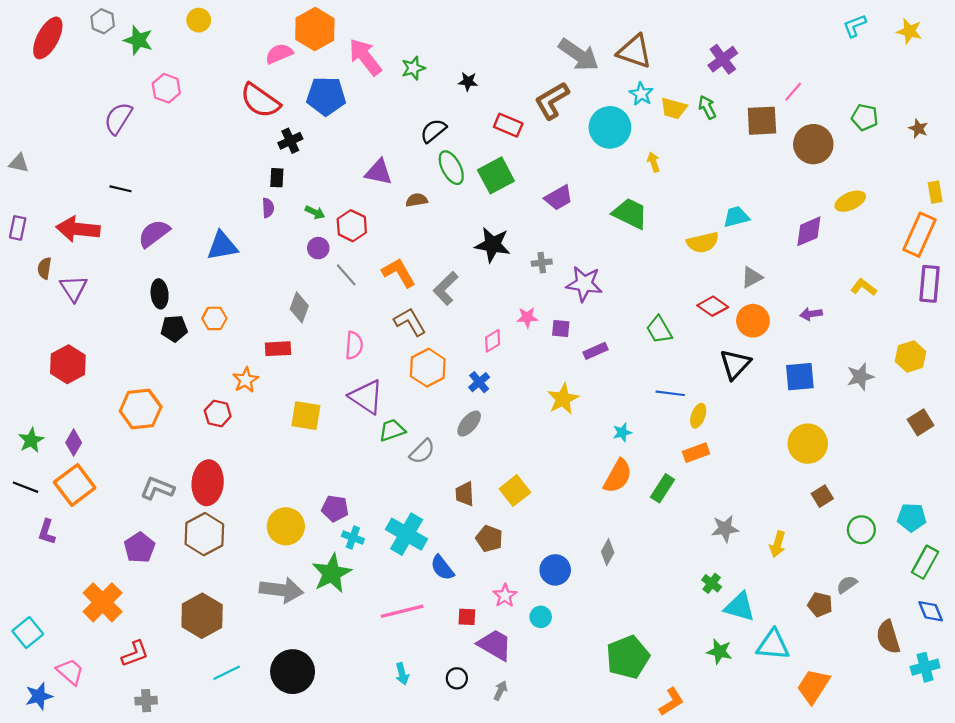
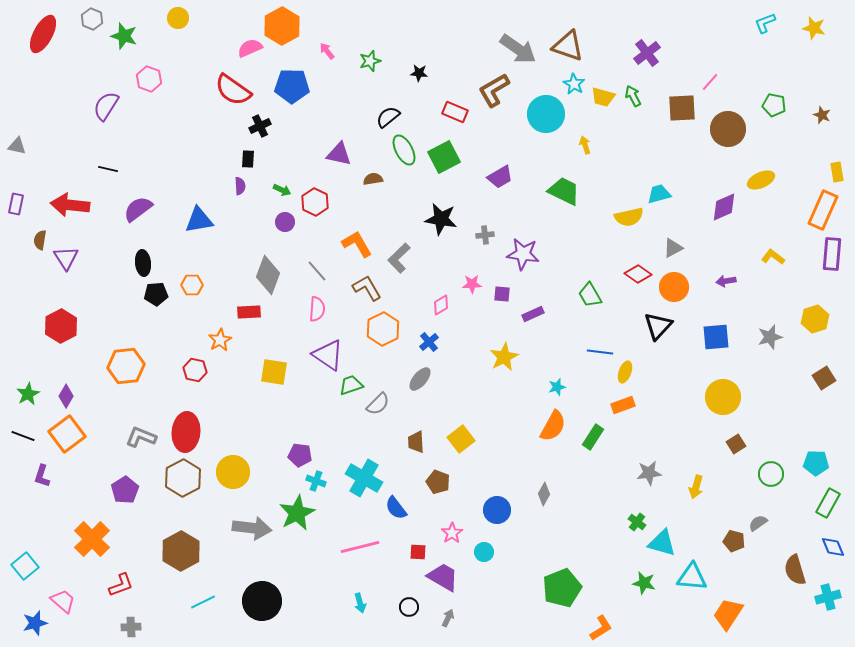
pink arrow: (365, 57) -> (327, 51), size x0.5
gray line: (346, 275) -> (317, 271), moved
gray diamond: (299, 307) -> (268, 275), size x1.4
yellow circle: (286, 526) -> (233, 472), moved

